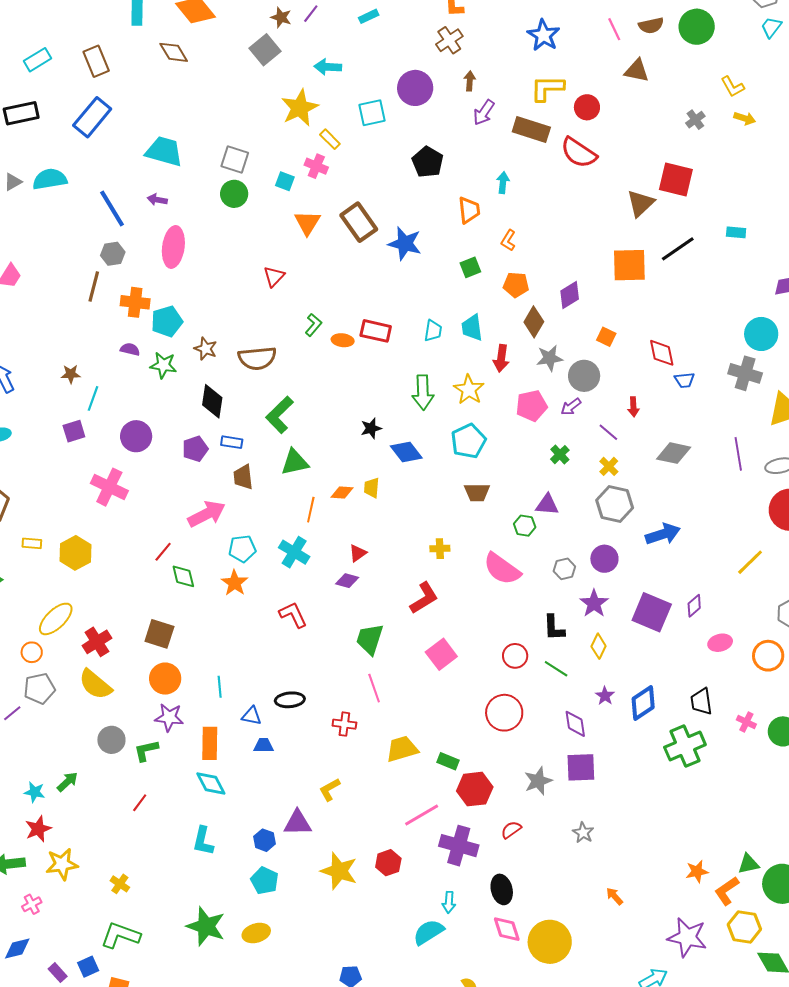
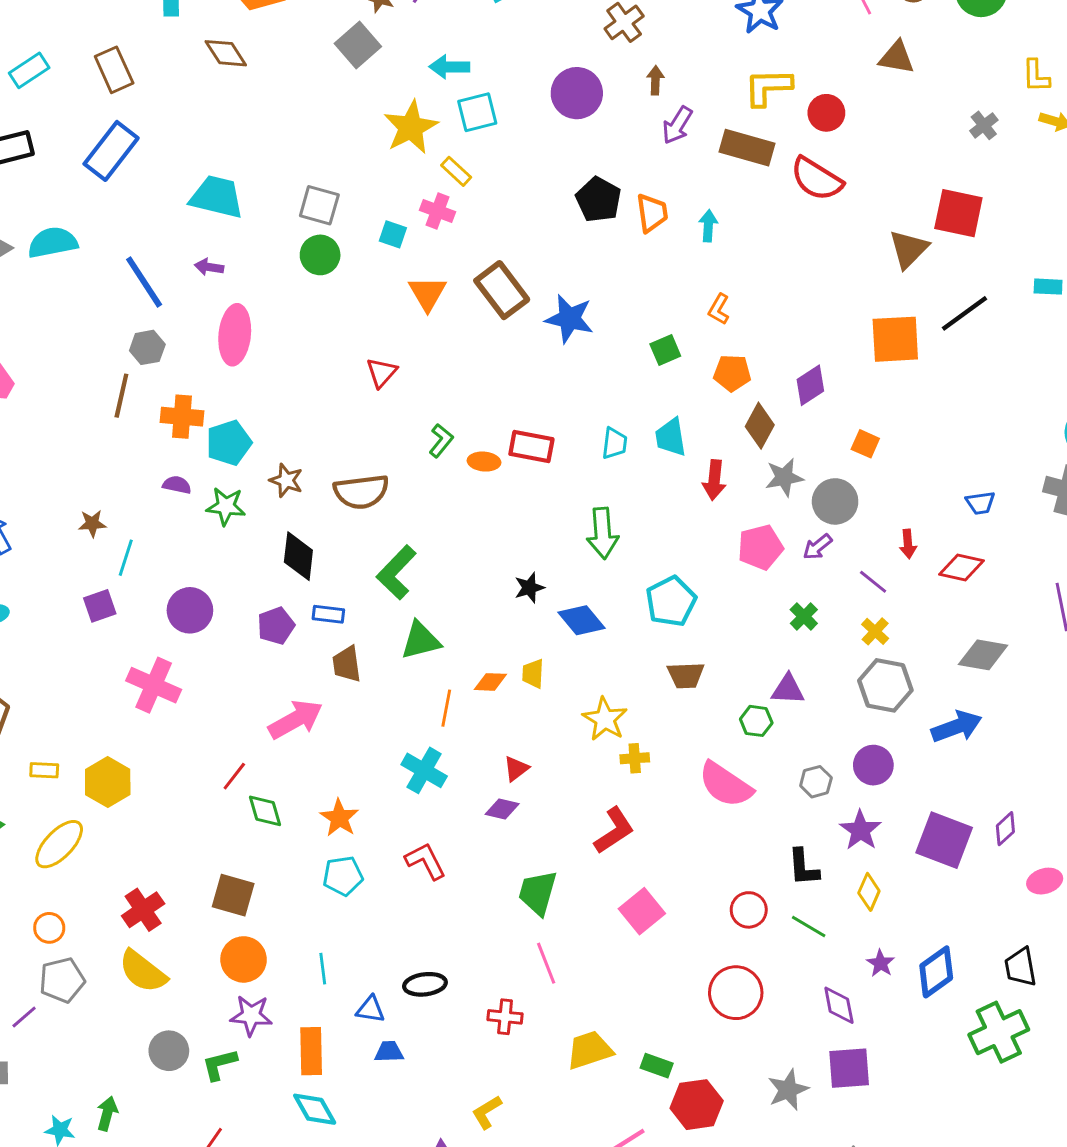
yellow L-shape: (733, 87) -> (1036, 76), turned 30
cyan square: (372, 113) -> (477, 112), moved
orange trapezoid: (469, 210) -> (652, 213), moved
red diamond: (662, 353) -> (962, 567), moved, turned -64
yellow star: (469, 390) -> (605, 719), moved
gray diamond: (674, 453) -> (983, 655), moved
cyan pentagon: (242, 549) -> (343, 876), moved
yellow ellipse: (56, 619) -> (59, 844), moved
green arrow: (67, 782) -> (107, 1114), turned -30

